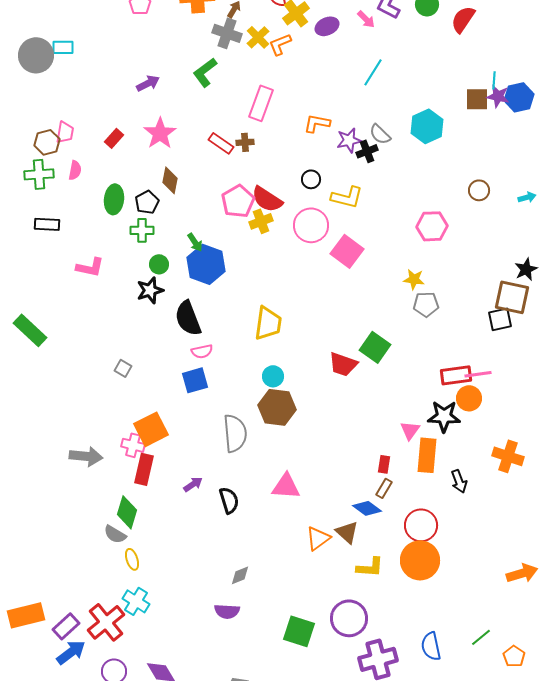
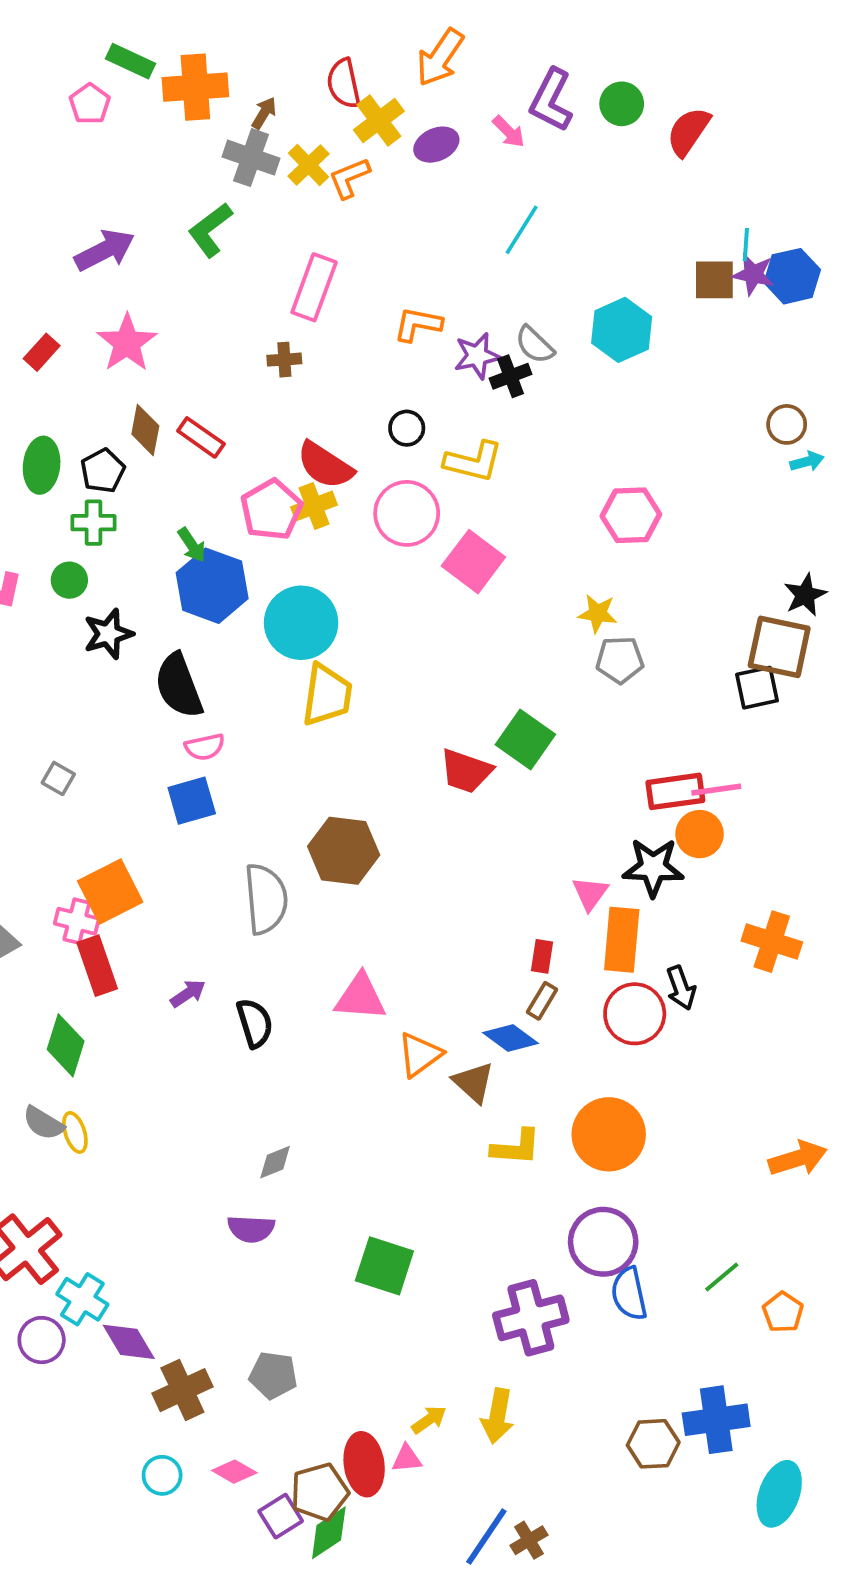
purple arrow: (148, 83) -> (105, 250), size x1.4
red rectangle: (221, 143) -> (201, 437), moved
brown circle: (479, 190) -> (787, 424), moved
pink pentagon: (238, 201) -> (271, 510), moved
green circle: (159, 264) -> (69, 580), moved
cyan circle: (273, 376) -> (301, 623), moved, size x1.8
red rectangle: (144, 469) -> (97, 966), turned -32
red circle: (421, 525) -> (635, 1014), moved
gray semicircle: (115, 534) -> (43, 1123), moved
orange triangle: (318, 538) -> (420, 1055), moved
cyan cross: (136, 601) -> (82, 1299), moved
purple circle: (349, 618) -> (603, 1242), moved

